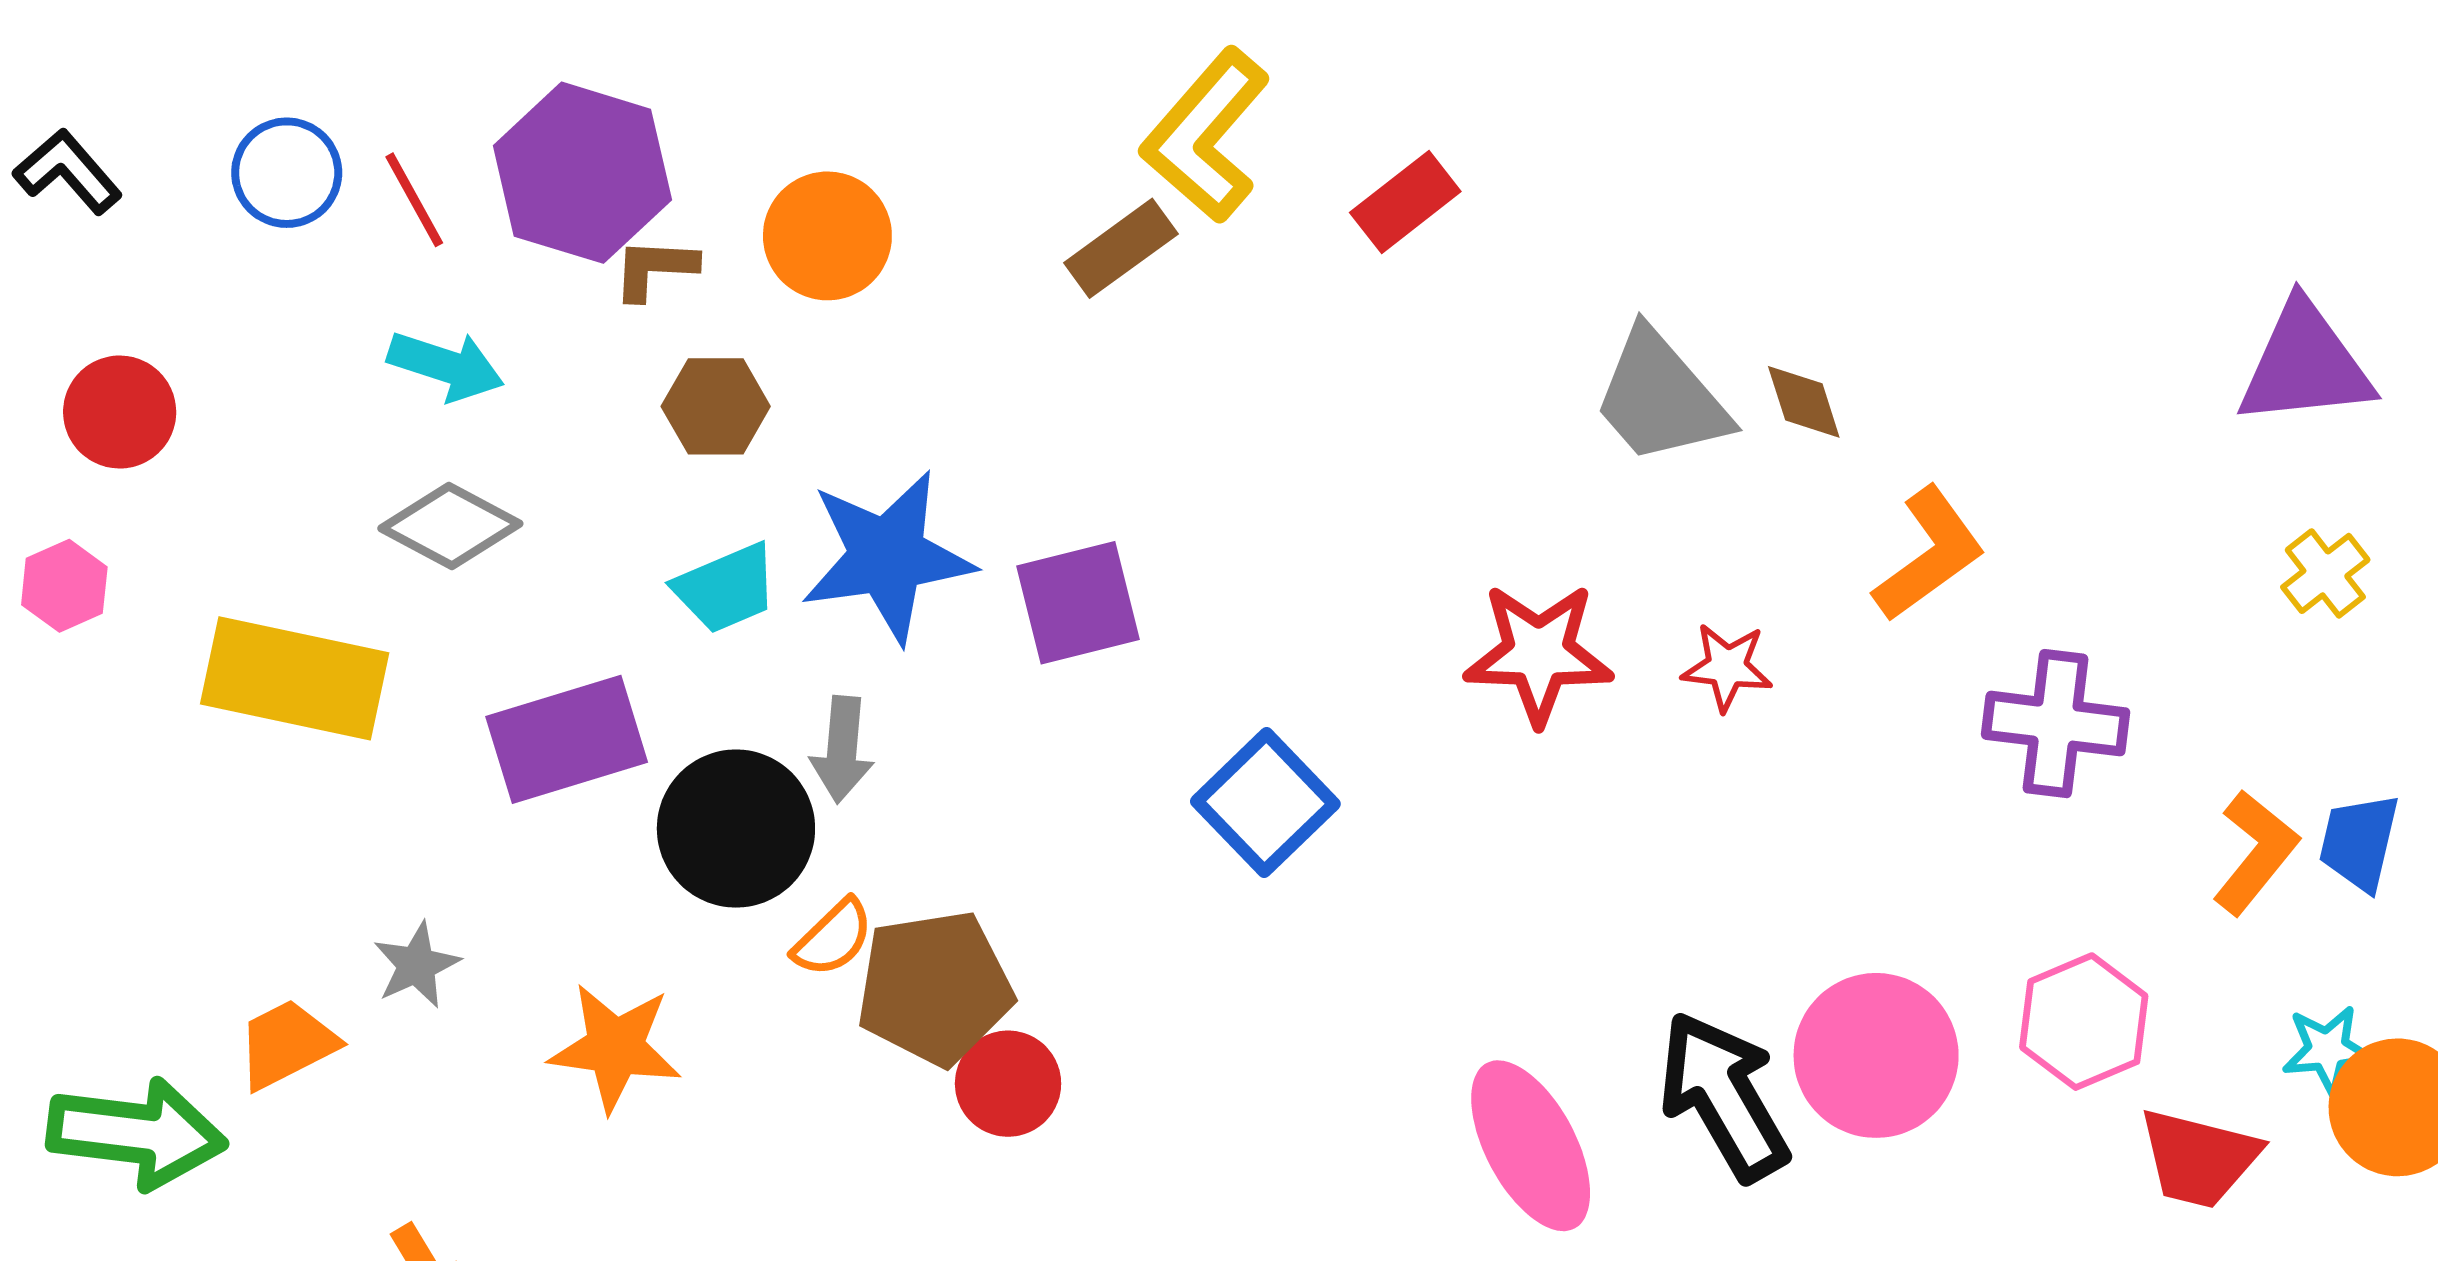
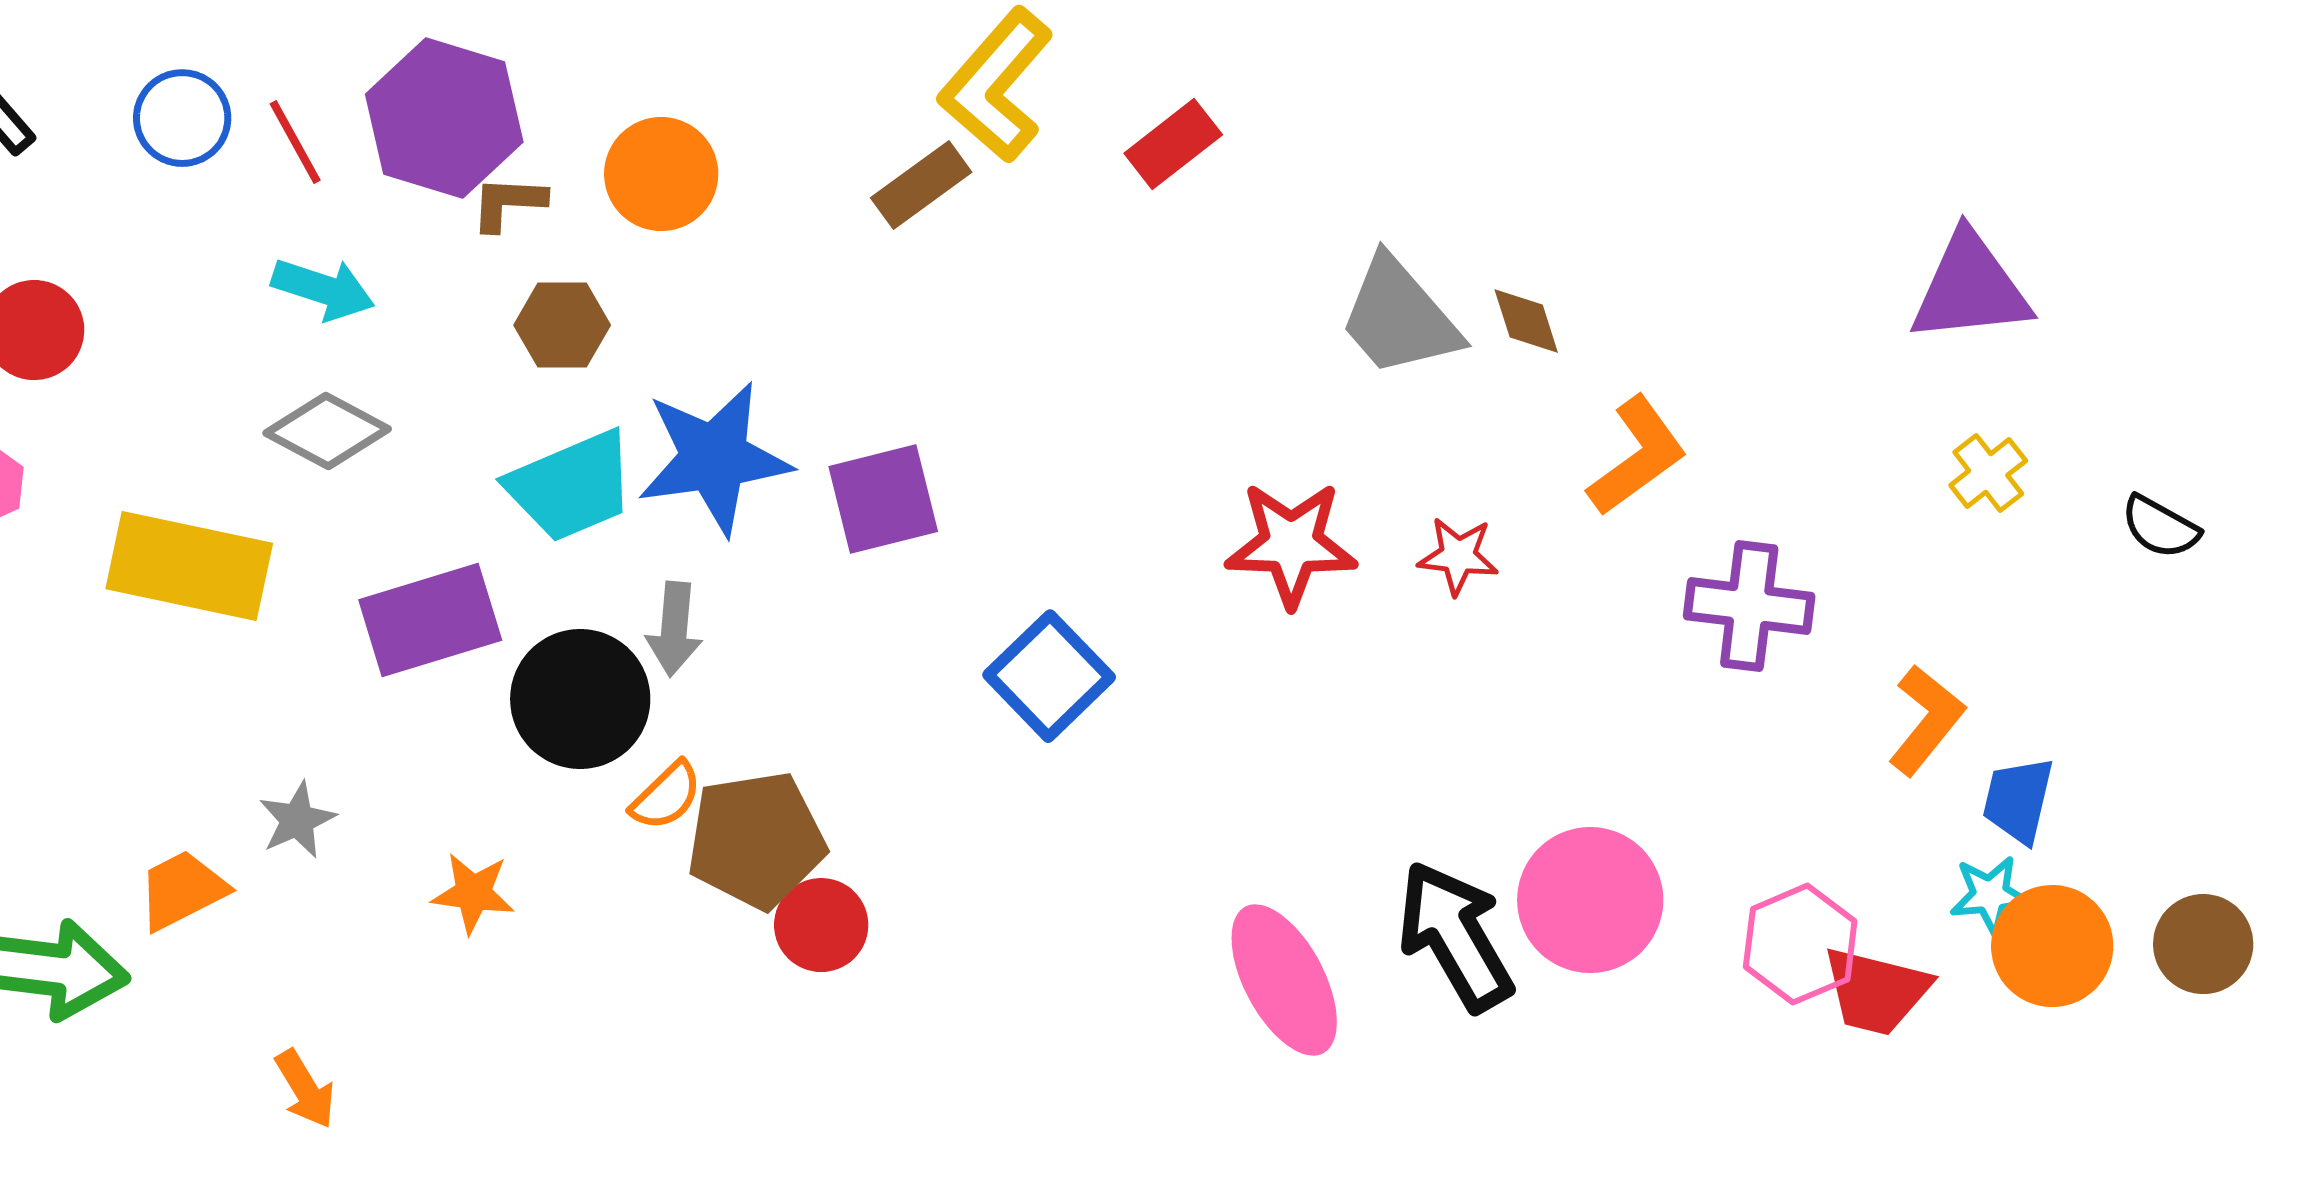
cyan trapezoid: (726, 588) -> (571, 486), size x1.4
blue trapezoid: (2359, 842) -> (2018, 800), moved
pink hexagon: (2084, 1022) -> (1800, 944), moved
orange star: (615, 1048) -> (473, 893), size x0.7

